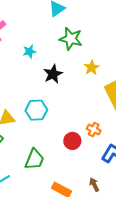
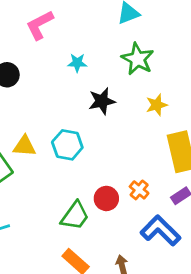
green trapezoid: (34, 159) -> (75, 216), moved

